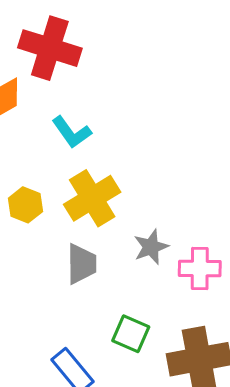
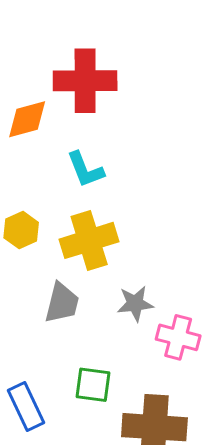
red cross: (50, 48) -> (85, 81), turned -32
green square: (131, 334) -> (93, 385), turned -30

